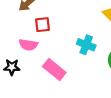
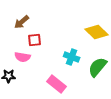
pink rectangle: (54, 69) -> (57, 84), moved

